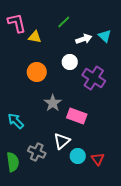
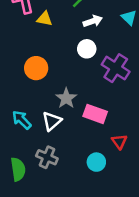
white arrow: (84, 39) -> (93, 21), moved
orange circle: (37, 72) -> (36, 68), moved
white triangle: (62, 141) -> (52, 121), moved
red triangle: (98, 159) -> (119, 142), moved

